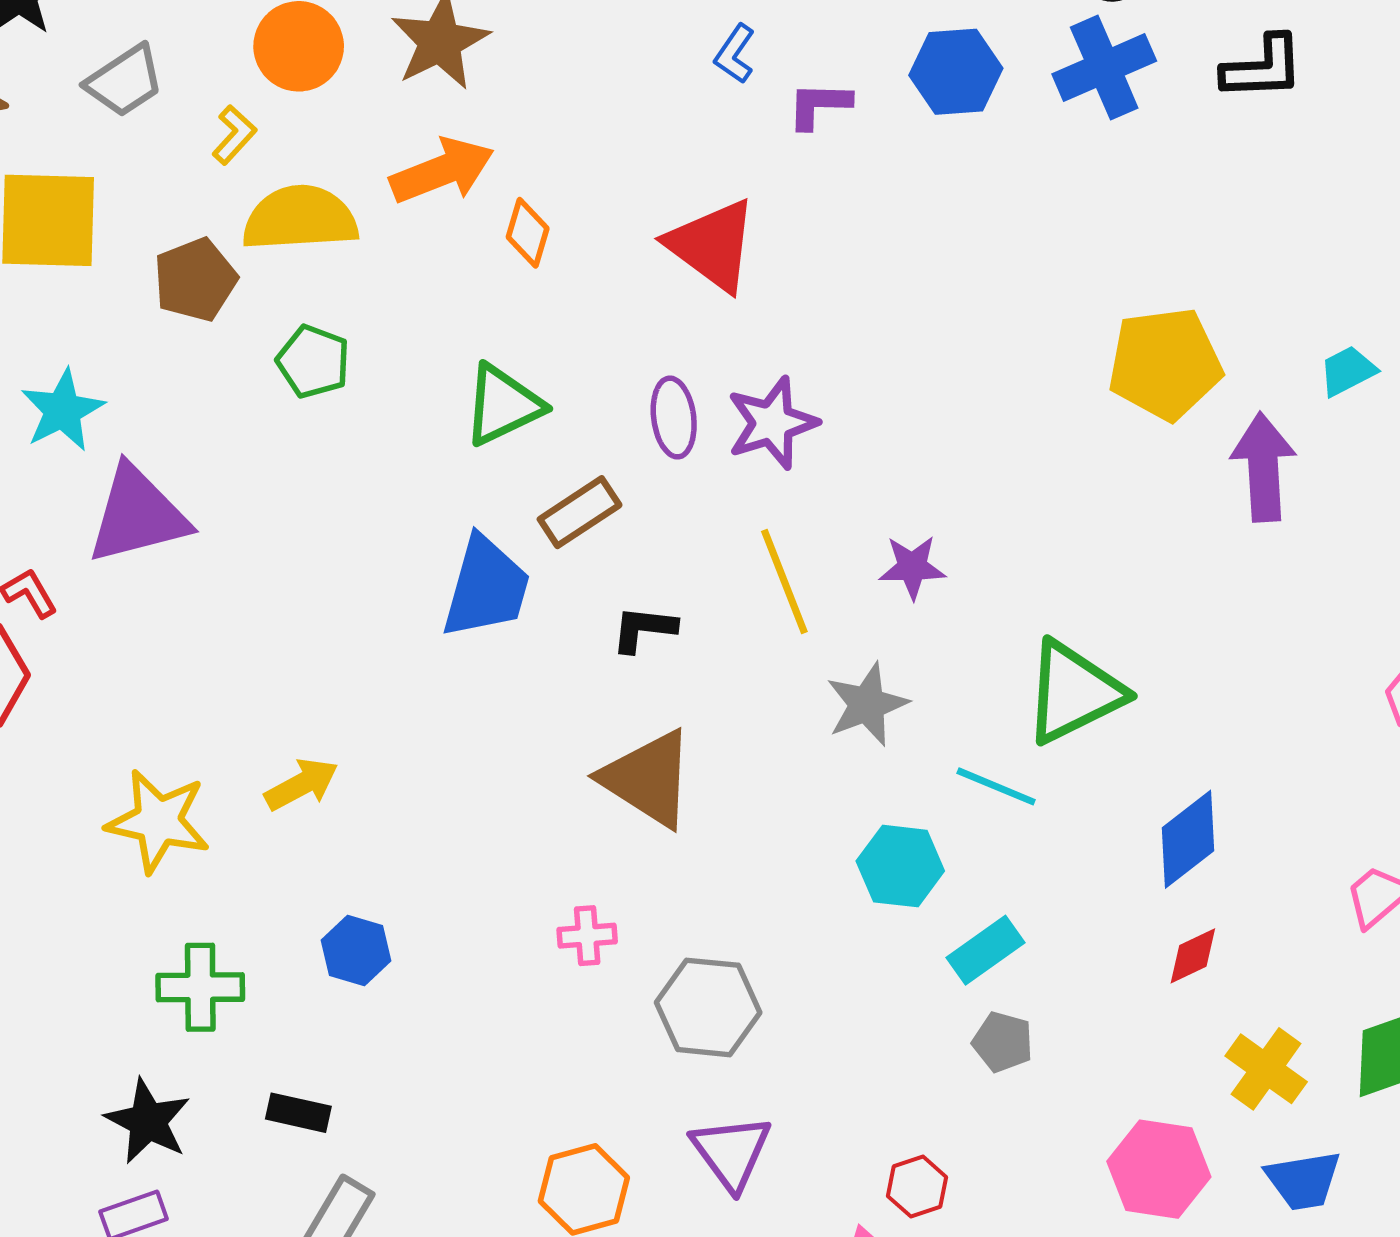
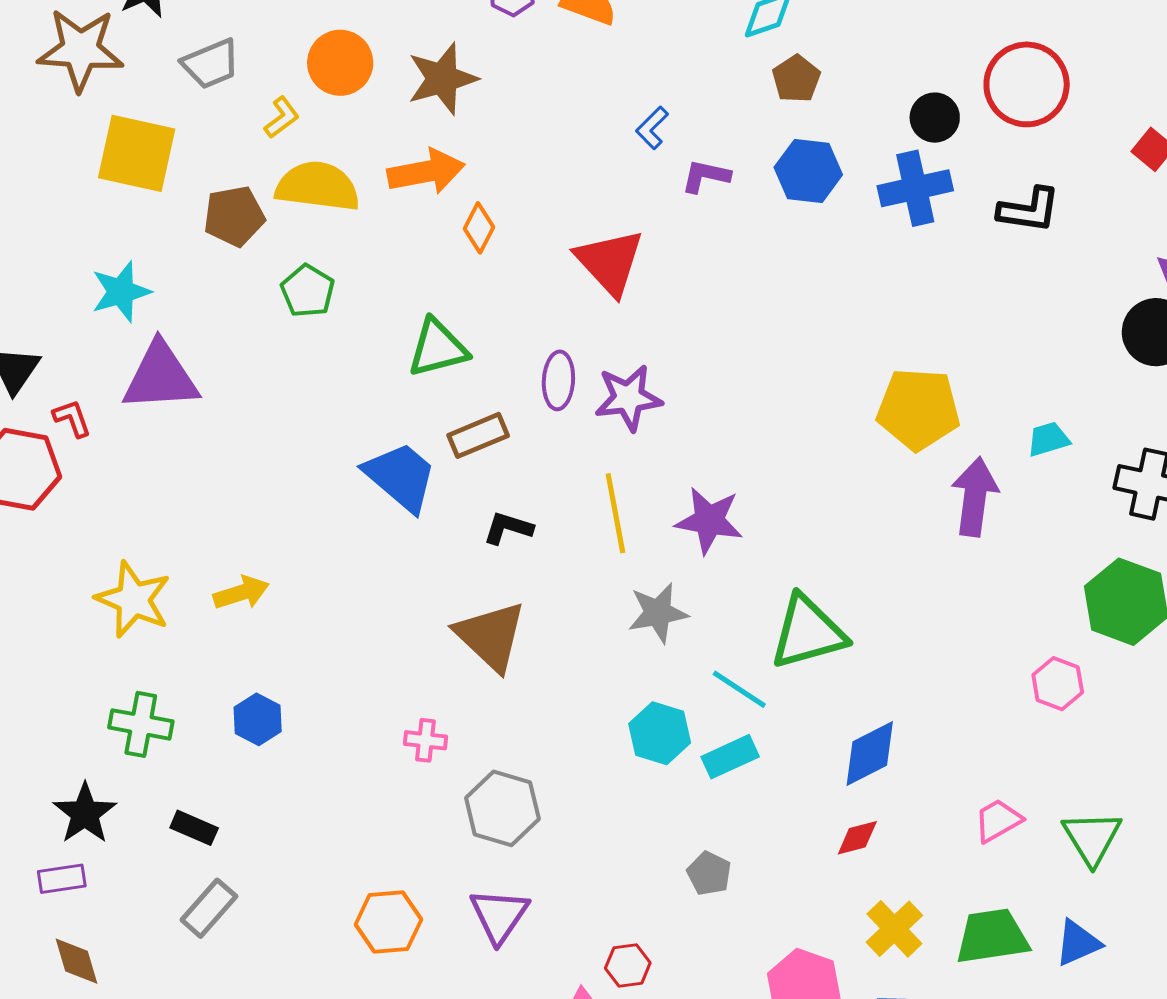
purple star: (912, 567) -> (709, 520), size x1.4
blue trapezoid: (486, 587) -> (401, 477), turned -76
cyan rectangle: (986, 950) -> (730, 757), moved

